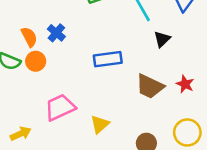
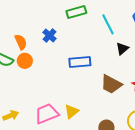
blue cross: (56, 33) -> (50, 35), moved
pink trapezoid: (60, 107) -> (47, 114), moved

